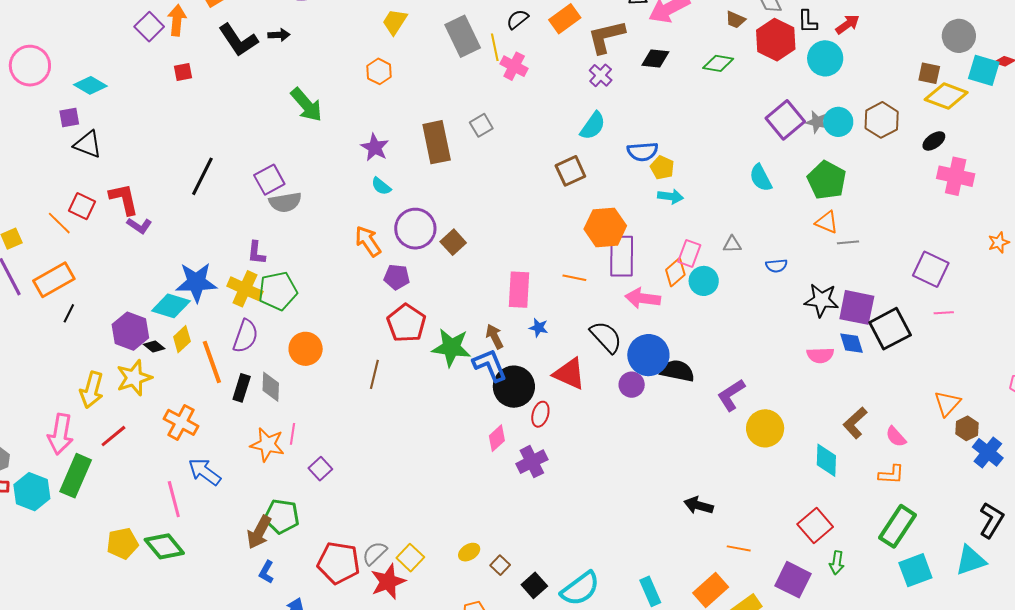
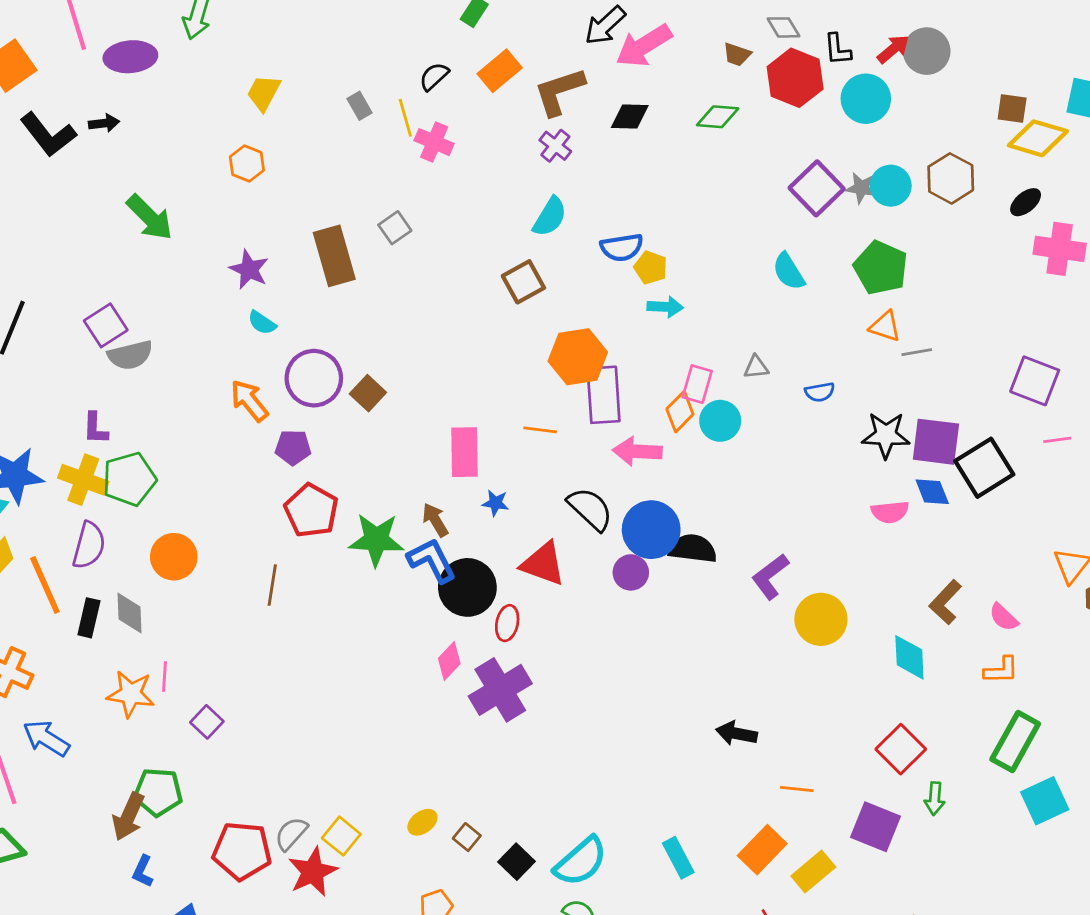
gray rectangle: (463, 36) -> (360, 106), size x0.5
gray circle: (959, 36) -> (927, 51), moved
purple cross: (532, 462) -> (500, 690), size x1.4

